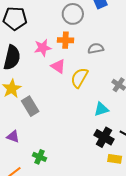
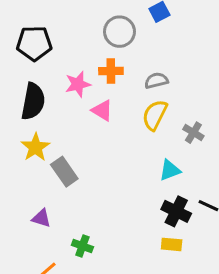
yellow semicircle: (79, 78) -> (155, 115), moved
yellow rectangle: (115, 159) -> (172, 244), moved

